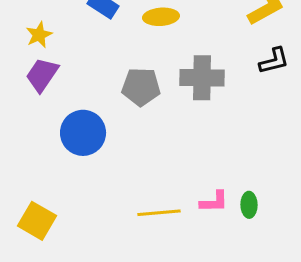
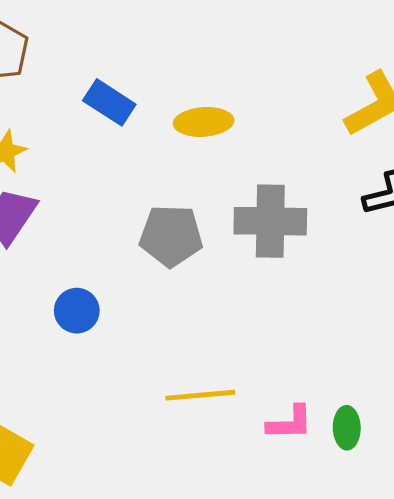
blue circle: (83, 133) -> (77, 311), size x0.6
yellow line: (159, 213) -> (200, 395), moved

